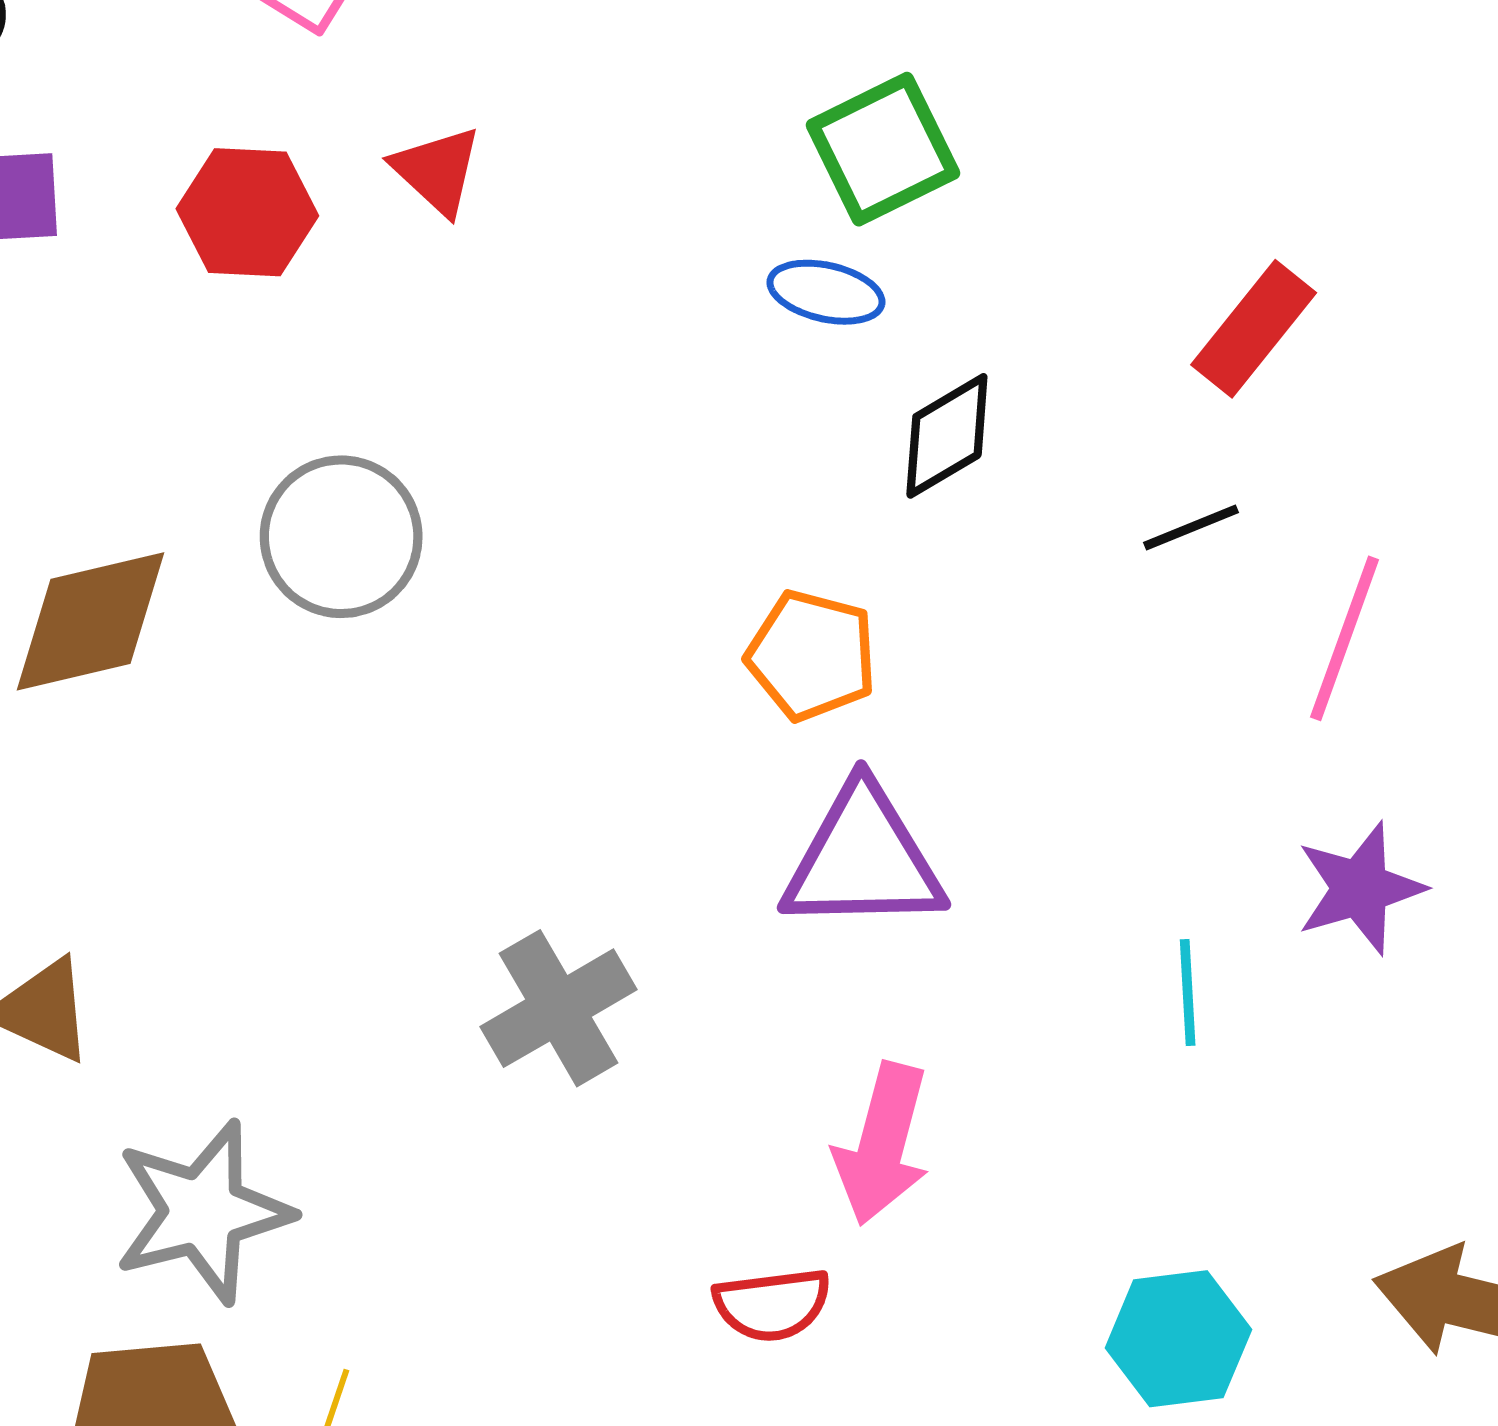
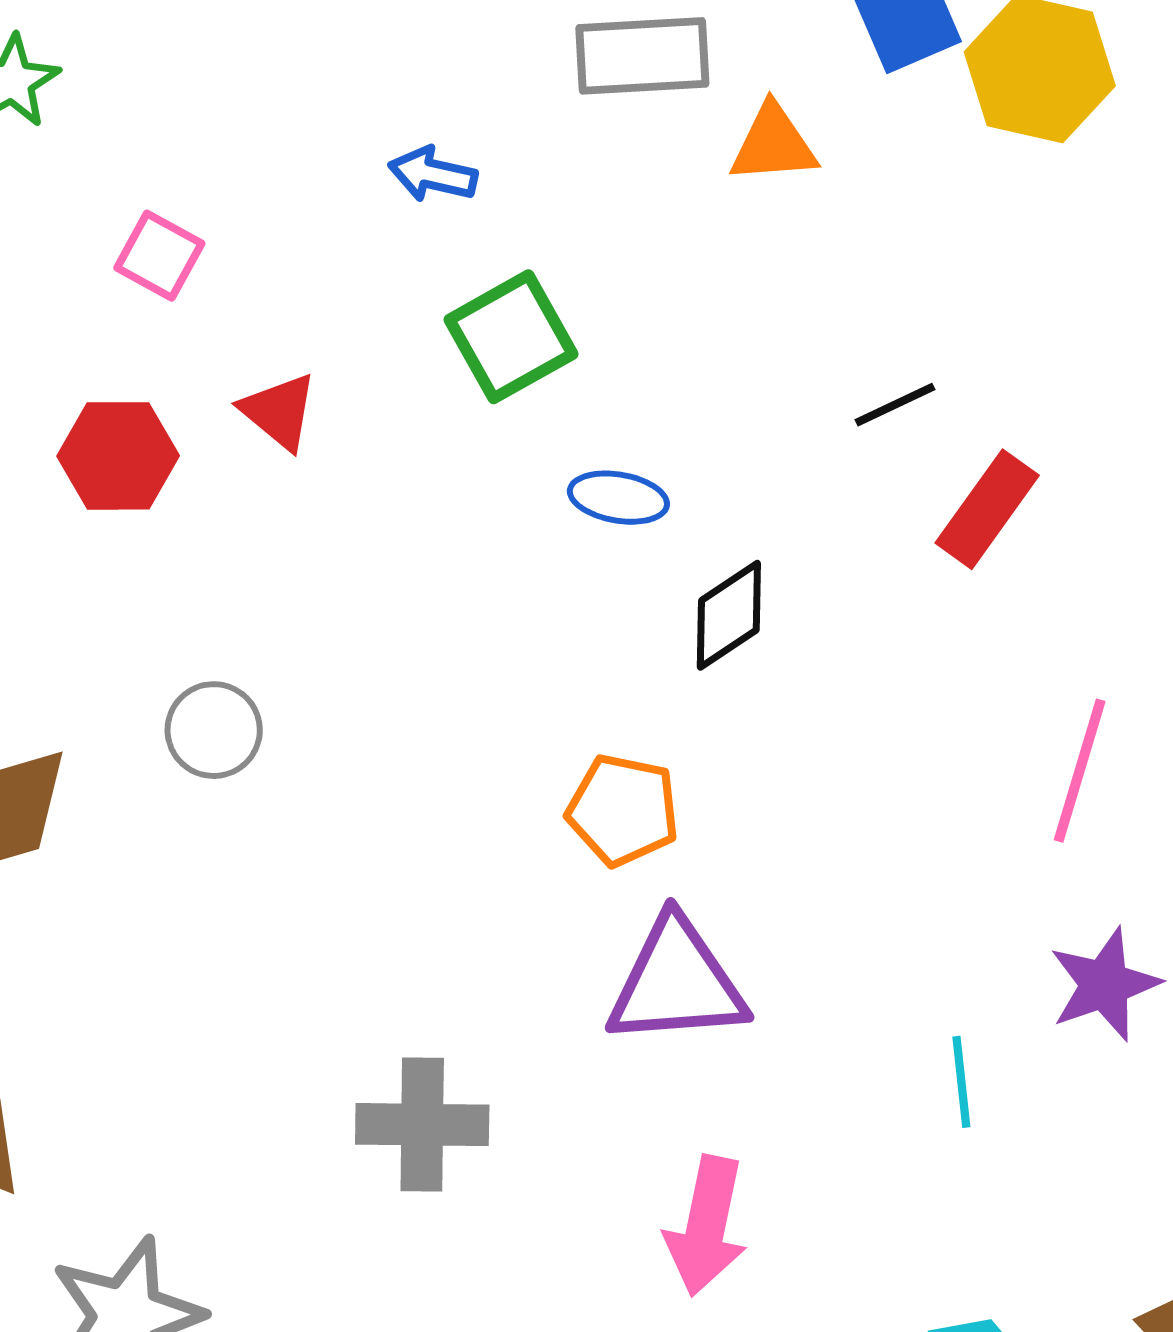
green square: (883, 149) -> (511, 337), moved
black line: (1191, 528) -> (895, 405), moved
gray circle: (341, 537) -> (214, 730), size x0.7
gray cross: (559, 1008) -> (422, 1125), turned 34

